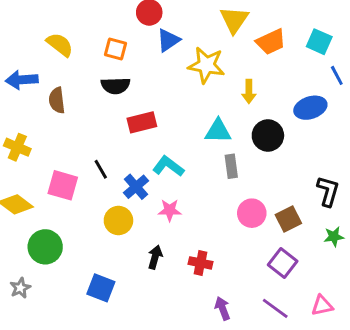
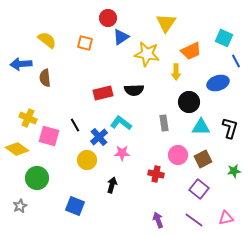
orange trapezoid: (271, 42) -> (191, 51), moved
black semicircle: (116, 86) -> (134, 90), moved
cyan triangle: (218, 131) -> (201, 127), moved
yellow cross: (17, 147) -> (28, 118), moved
black L-shape: (328, 191) -> (230, 128), moved
red cross: (200, 263) -> (156, 174), moved

